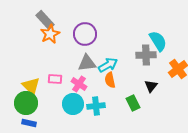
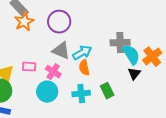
cyan semicircle: (158, 41) -> (131, 55), moved
gray triangle: (87, 63) -> (61, 51), turned 30
black triangle: (151, 86) -> (134, 74), moved
cyan cross: (96, 106) -> (81, 94), moved

